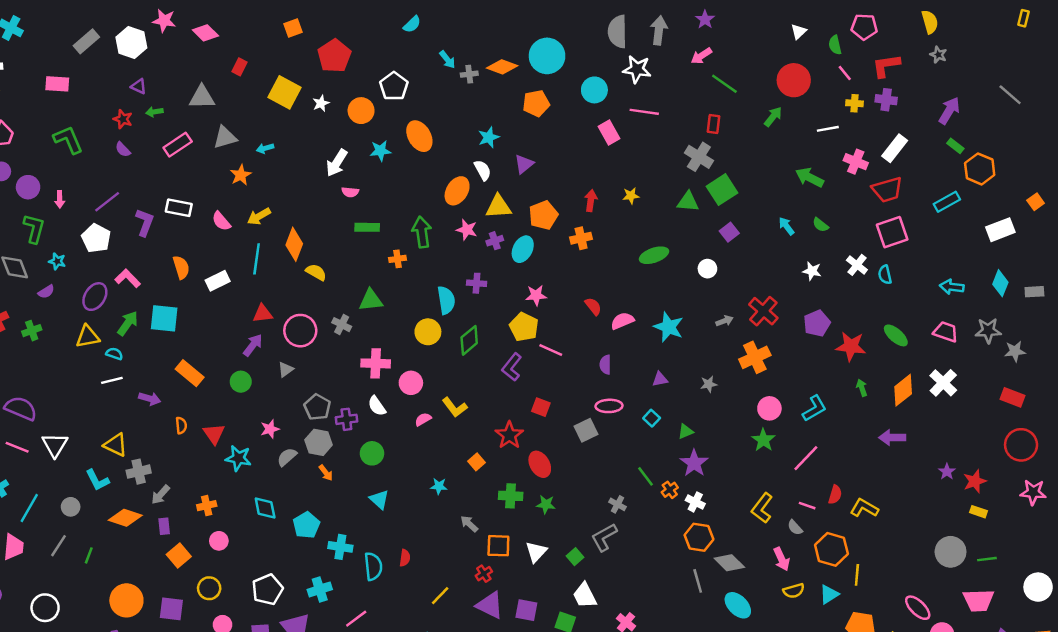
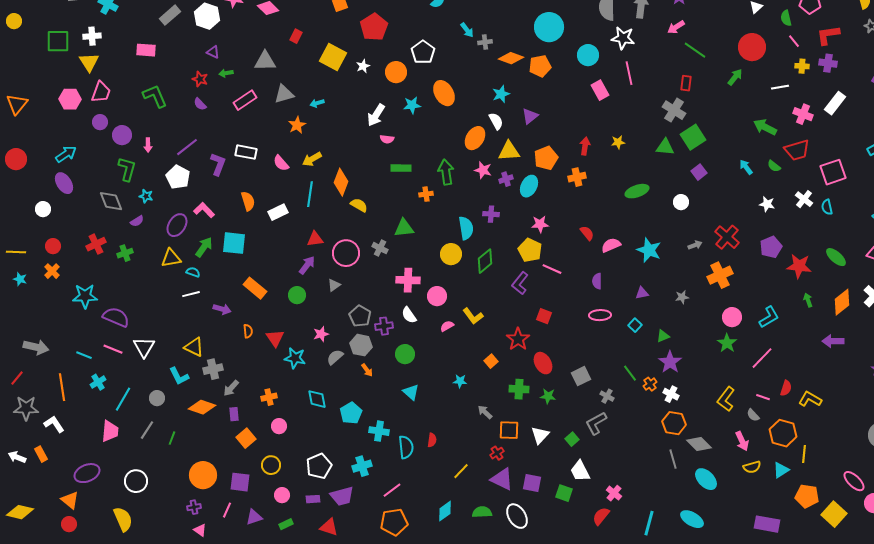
orange diamond: (502, 67) -> (511, 58), moved
pink line: (644, 112) -> (629, 73), turned 70
red trapezoid: (887, 190) -> (797, 150), moved
gray square: (586, 430) -> (581, 376), moved

